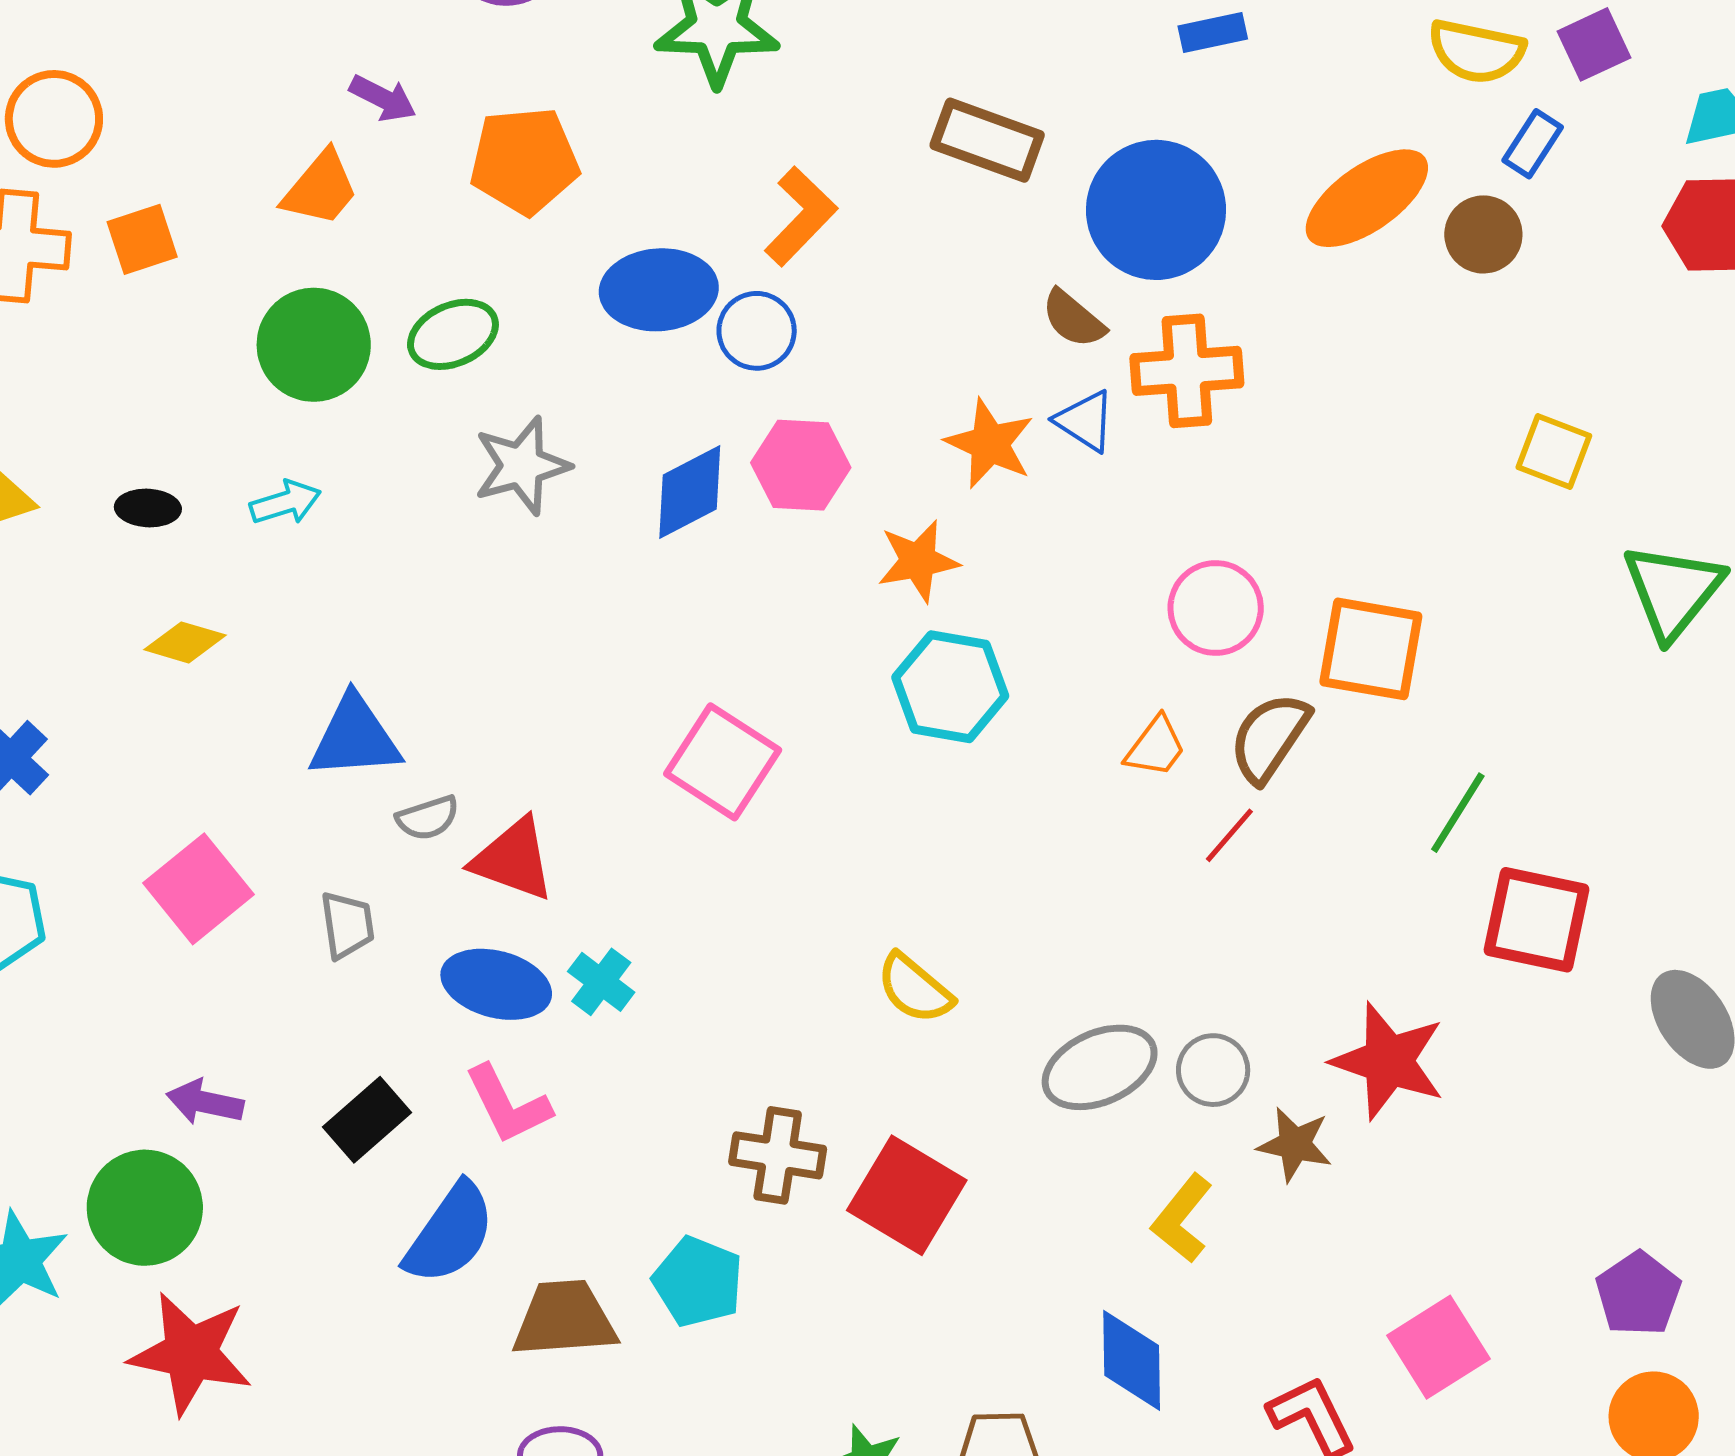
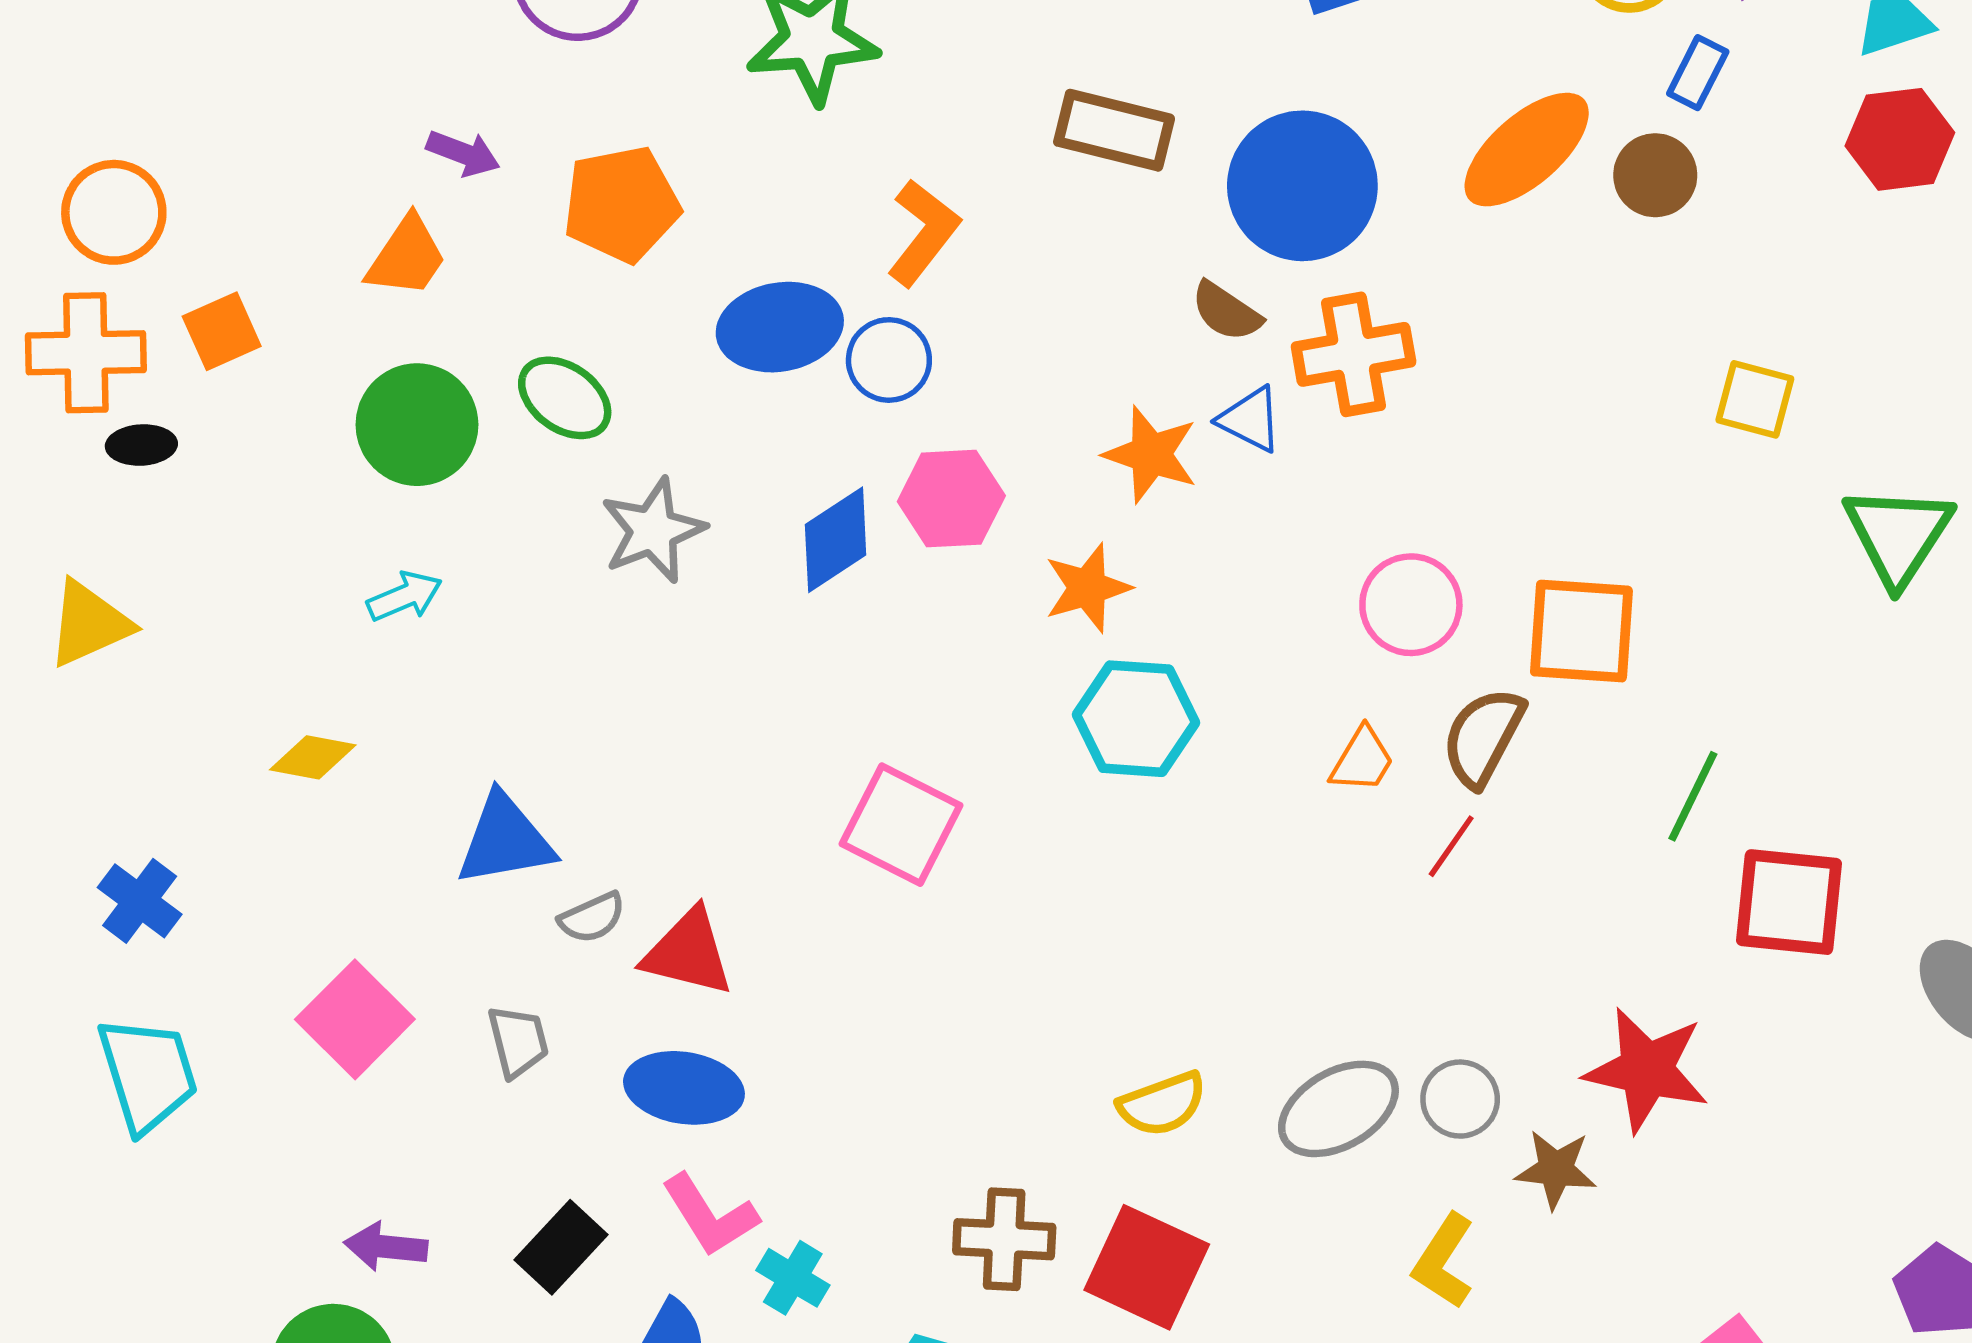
green ellipse: (453, 334) -> (565, 398), turned 66
black ellipse: (148, 508) -> (141, 445), moved
cyan cross: (601, 982) -> (793, 1278), moved
yellow semicircle: (915, 989) -> (1162, 1104), moved, turned -54

